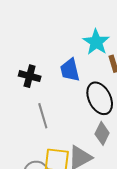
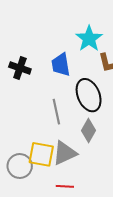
gray line: (43, 116) -> (56, 112), moved

